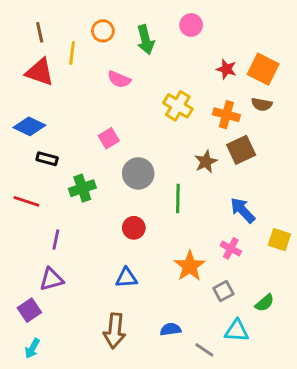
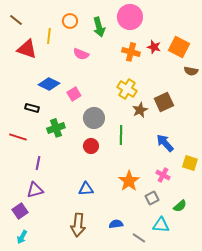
pink circle: (191, 25) -> (130, 17), size x1.6
brown line: (40, 32) -> (16, 20), moved, turned -40
brown semicircle: (262, 104) -> (191, 71), moved
yellow cross: (178, 106) -> (127, 89), moved
orange cross: (226, 115) -> (131, 52), moved
blue diamond: (29, 126) -> (49, 84), moved
red circle: (134, 228) -> (91, 146), moved
pink cross: (231, 248) -> (163, 175), moved

